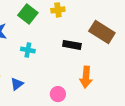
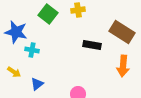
cyan cross: (28, 50) -> (32, 50), moved
orange arrow: (86, 77) -> (123, 66), moved

